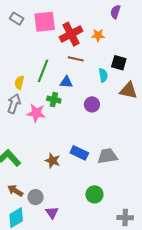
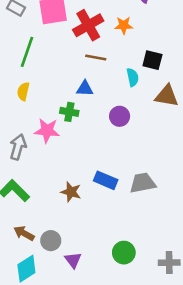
green line: (43, 71) -> (27, 52), moved
gray arrow: (14, 104) -> (18, 147), moved
green circle: (94, 194) -> (124, 253), moved

